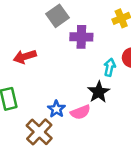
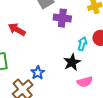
red arrow: (25, 57) -> (17, 29), turned 42
pink semicircle: (80, 112) -> (85, 82), moved

